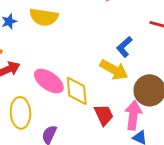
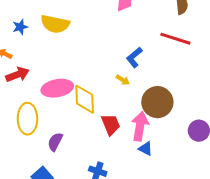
yellow arrow: (114, 70) -> (123, 80), size x0.5
pink ellipse: (49, 81) -> (57, 88), turned -48

